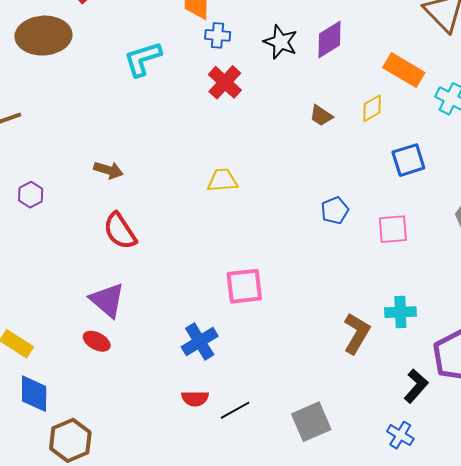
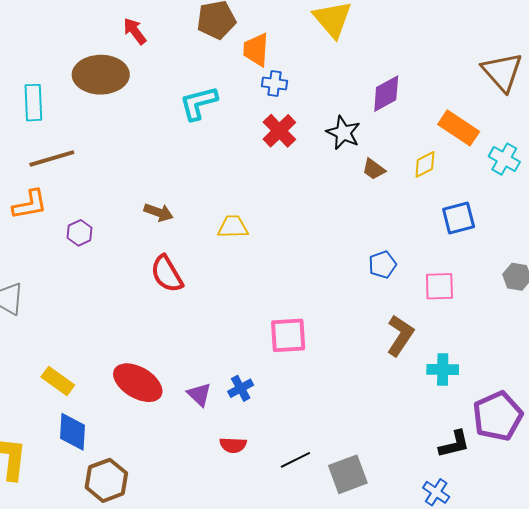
black star: (281, 42) -> (343, 133), moved
yellow trapezoid: (223, 180) -> (233, 227), moved
purple triangle: (107, 300) -> (199, 394), moved, size x0.7
brown L-shape: (357, 333) -> (400, 335), moved
red ellipse: (97, 341) -> (138, 383), size x1.8
blue cross: (200, 341) -> (241, 388), size x0.7
black L-shape: (416, 386) -> (454, 444), turned 32
black line: (235, 410) -> (295, 460), moved

